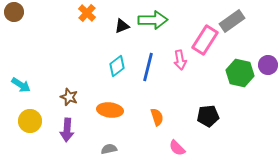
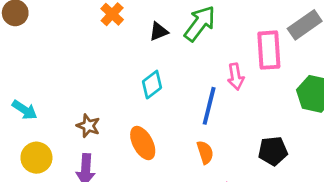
green arrow: (153, 20) -> (200, 23), turned -52
pink rectangle: (205, 40) -> (269, 50), turned -36
blue line: (148, 67) -> (209, 106), moved
orange ellipse: (110, 110) -> (143, 143), turned 55

